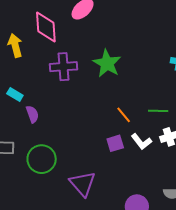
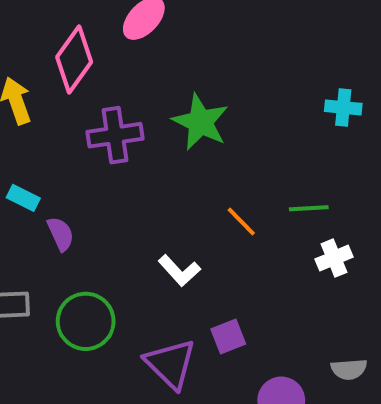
pink diamond: (46, 27) -> (74, 59), turned 44
white L-shape: (141, 142) -> (179, 271), moved
purple square: (115, 143) -> (228, 336), moved

